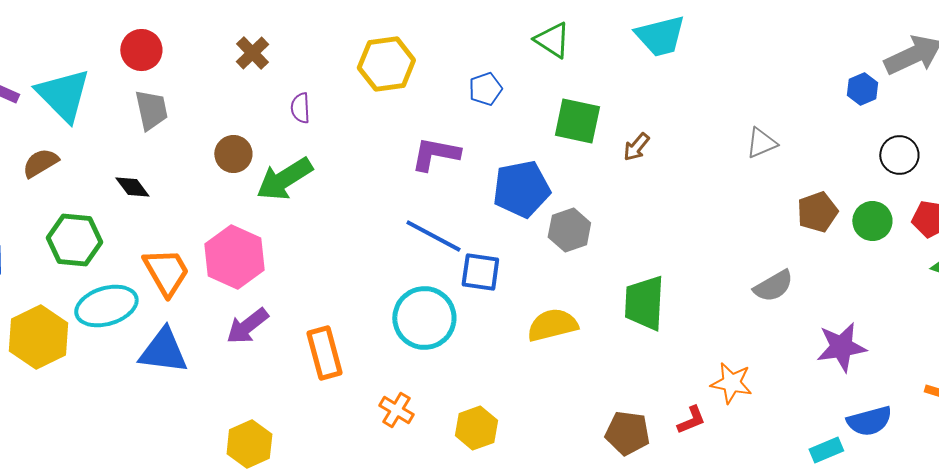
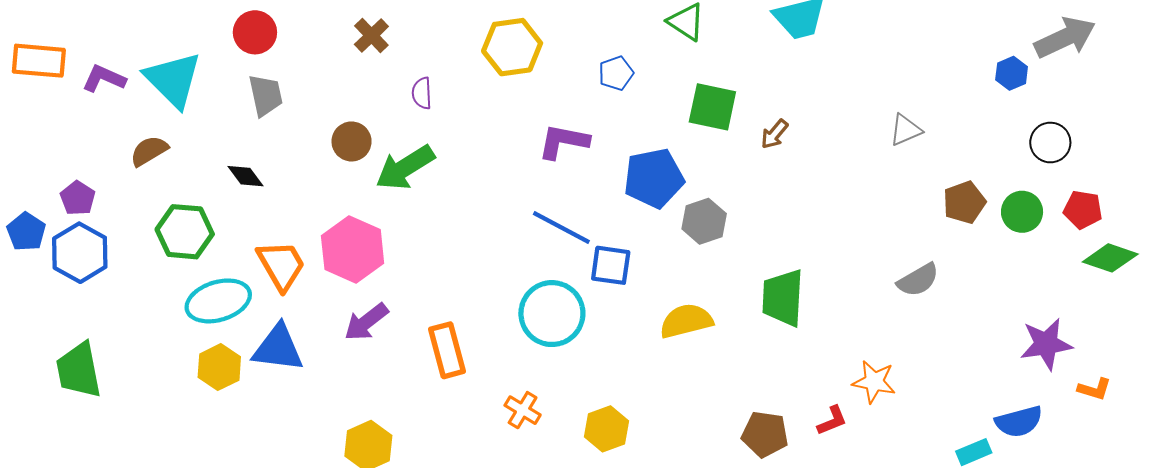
yellow hexagon: (38, 337) -> (219, 367), moved, size x0.7
purple star: (841, 347) -> (1046, 344), moved

